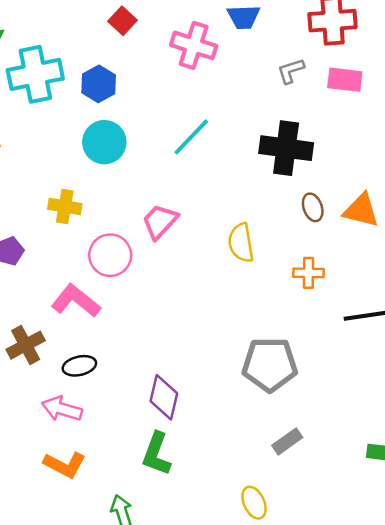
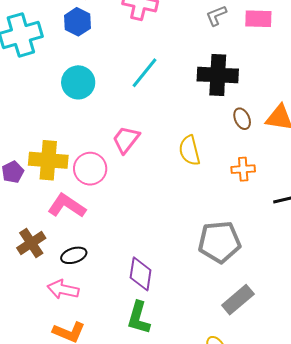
blue hexagon: (99, 84) -> (77, 22), moved
yellow cross: (65, 206) -> (48, 160), moved, size x1.5
gray rectangle: (287, 441) -> (238, 300), size x1.4

